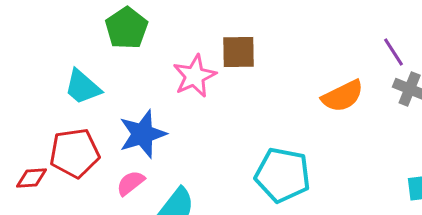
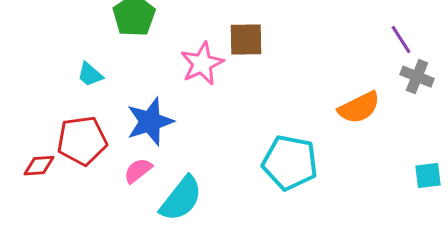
cyan trapezoid: (83, 87) -> (90, 75), size x0.7
orange semicircle: (343, 96) -> (359, 108), moved

